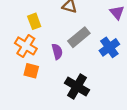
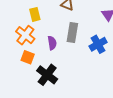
gray rectangle: (79, 37) -> (72, 33), turned -48
black cross: (77, 87) -> (47, 75), moved

